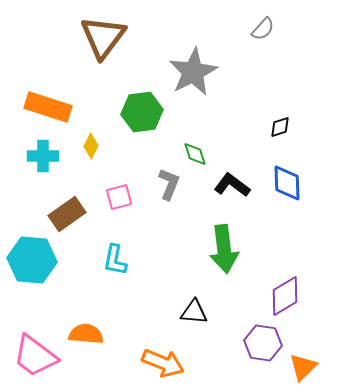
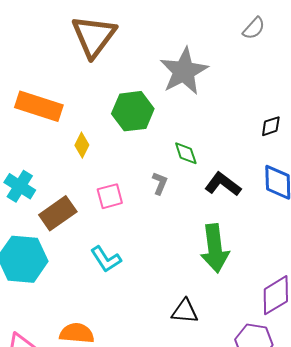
cyan cross: (43, 156) -> (20, 186), moved, turned 32
gray L-shape: (169, 184) -> (160, 183), size x0.7
cyan L-shape: (115, 260) -> (106, 259), turned -44

